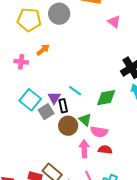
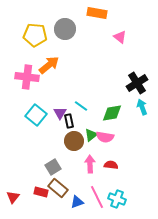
orange arrow: (43, 50) -> (49, 65), size x1.5
pink cross: (21, 62) -> (27, 77), size x1.6
gray square: (46, 112) -> (53, 167), moved
green triangle: (85, 120) -> (91, 135), turned 40
pink semicircle: (99, 132) -> (105, 137), moved

